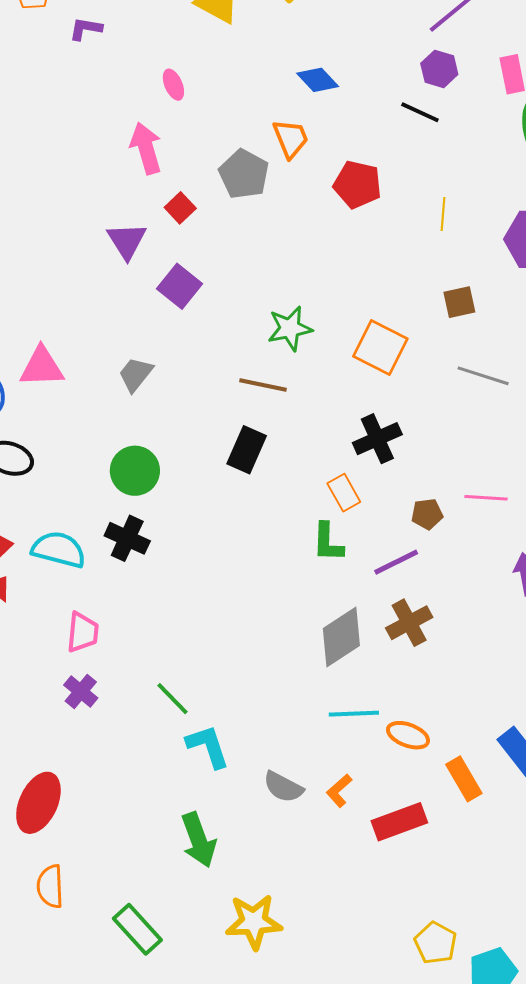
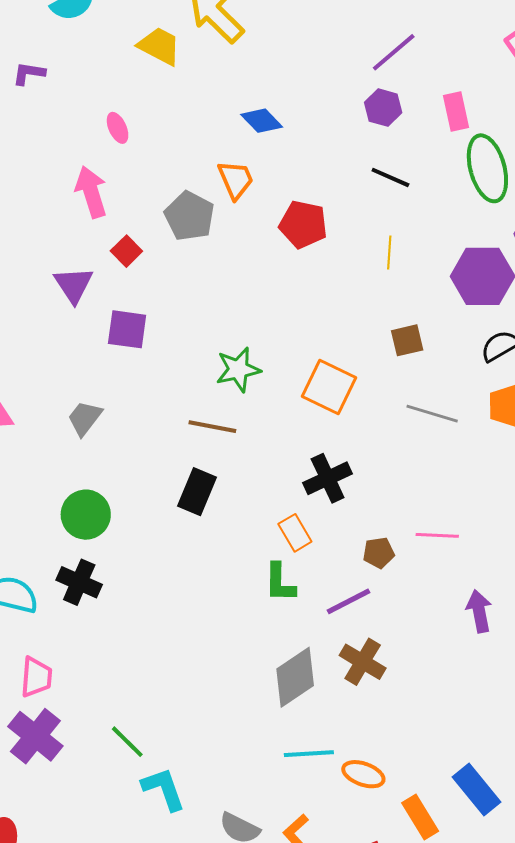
black line: (420, 112) -> (390, 177), moved
purple square: (179, 286) -> (127, 329), turned -30
brown cross: (409, 623) -> (363, 662), turned -30
purple cross: (81, 691) -> (35, 736), size x1.6

